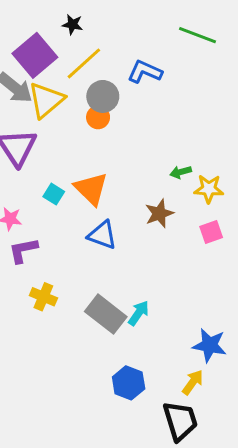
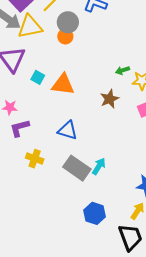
yellow triangle: (46, 100) -> (30, 27), turned 32
orange triangle: (91, 189) -> (63, 84), turned -35
cyan square: (54, 194) -> (38, 77), moved
blue triangle: (102, 235) -> (68, 130), moved

